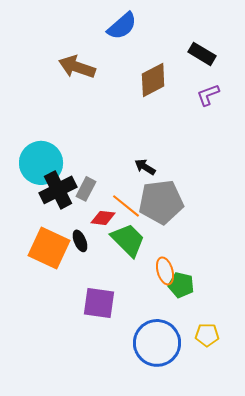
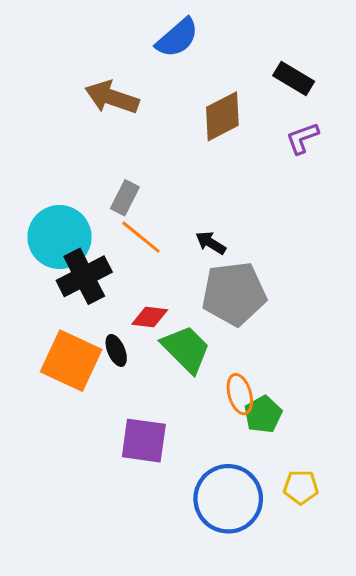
gray rectangle: (86, 189) -> (125, 198), moved
orange line: (126, 206) -> (141, 237), moved
green pentagon: (181, 285) -> (263, 414), turned 30

